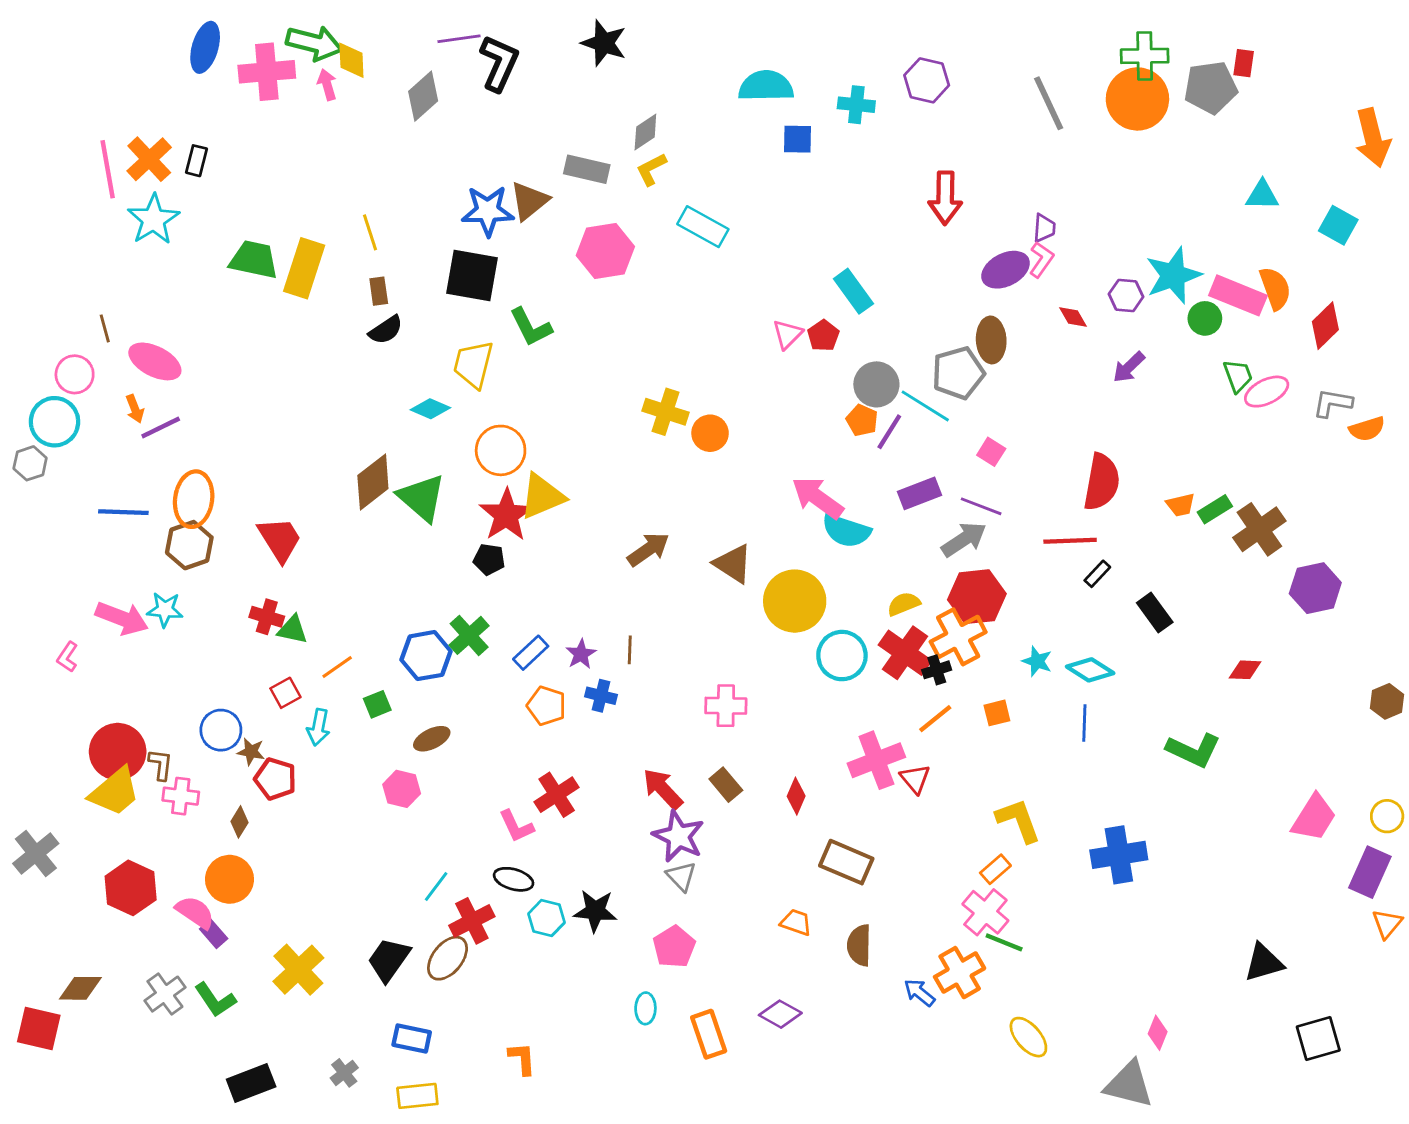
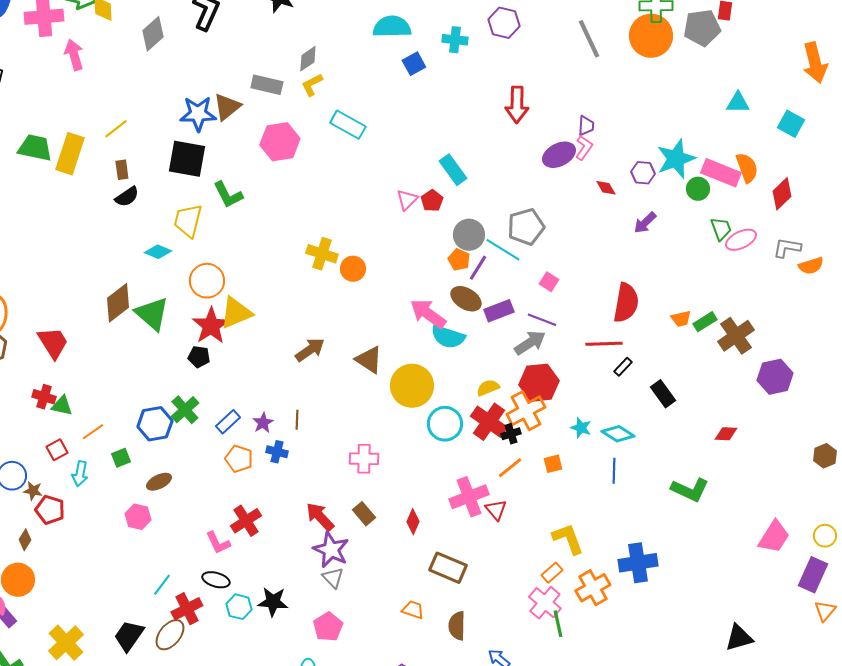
pink arrow: (327, 85) -> (74, 55), moved, size x1.4
blue square: (798, 139) -> (414, 64), turned -30
yellow line: (370, 232) -> (116, 129), turned 70
brown ellipse: (991, 340) -> (466, 299), moved, turned -56
green line: (1004, 942) -> (558, 624), turned 56
orange cross: (960, 973) -> (593, 588), moved

